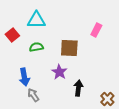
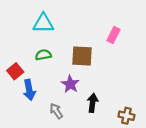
red square: (12, 35) -> (15, 71), moved
gray arrow: (33, 95) -> (56, 111), moved
brown cross: (107, 99) -> (126, 116), turned -32

